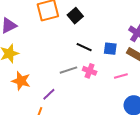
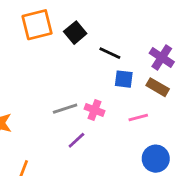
black line: (84, 47) -> (110, 53), moved
purple line: (49, 94) -> (76, 140), moved

